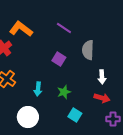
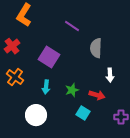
orange L-shape: (21, 29) -> (24, 15), moved, turned -95
purple square: (59, 59) -> (49, 57), moved, size x1.5
red arrow: (102, 98) -> (97, 95), moved

